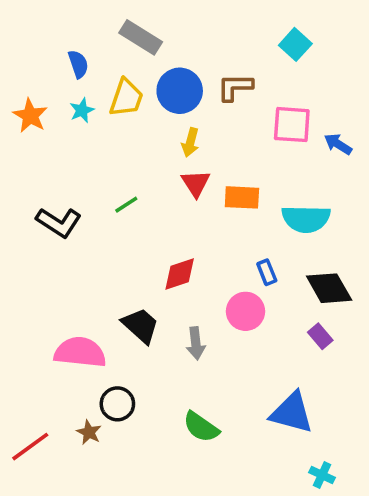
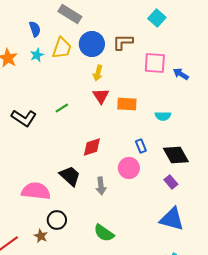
cyan semicircle: (306, 219) -> (163, 116), size x0.6
blue triangle: (292, 413) -> (172, 219), moved

